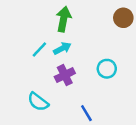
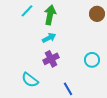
cyan line: (39, 50) -> (27, 11), moved
cyan circle: (107, 69) -> (92, 60), moved

